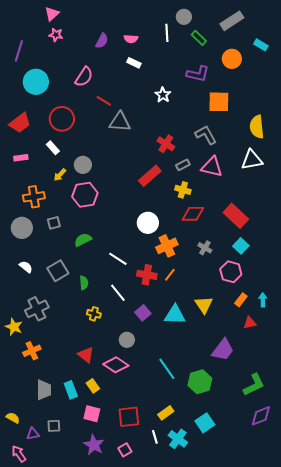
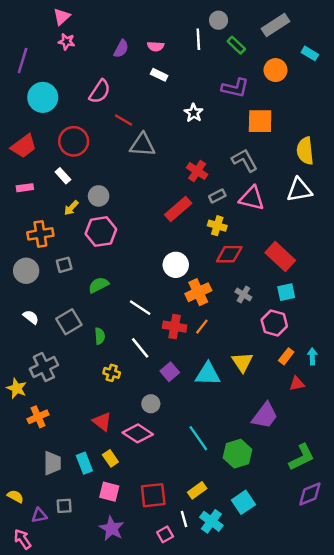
cyan square: (241, 246) -> (286, 292), turned 35
pink square: (125, 450) -> (165, 534), moved

